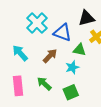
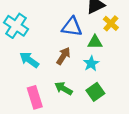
cyan cross: (37, 23) -> (16, 26), moved

